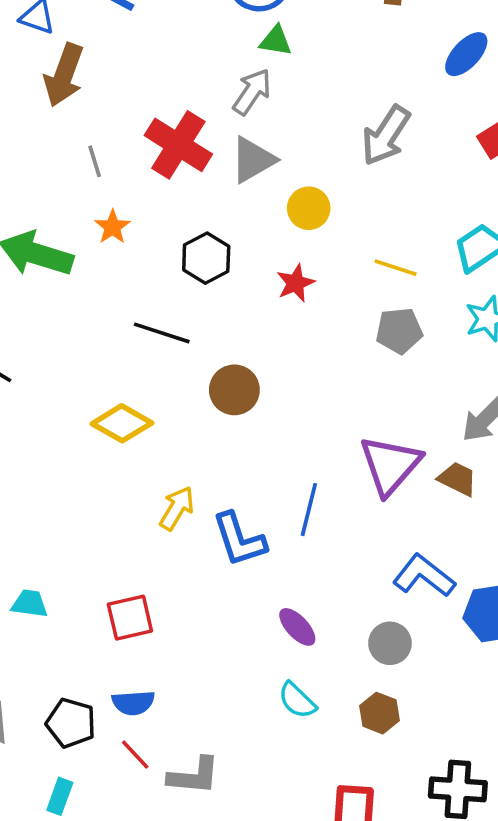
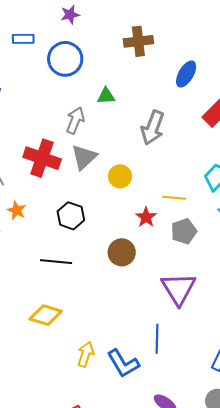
green triangle: (276, 41) -> (106, 96), moved
red star: (295, 283) -> (146, 217), moved
brown circle: (234, 390) -> (122, 252), moved
purple triangle: (390, 465) -> (179, 289), moved

